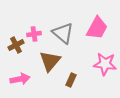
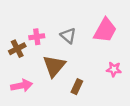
gray triangle: (63, 33) -> (68, 36), size x0.7
pink star: (105, 64) -> (114, 69), size x0.6

